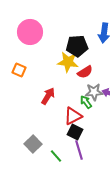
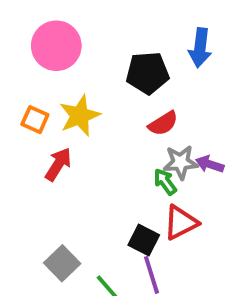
yellow star: (68, 62) -> (80, 116), moved, turned -30
red arrow: (48, 96) -> (58, 164), moved
red triangle: (73, 116) -> (181, 223), moved

